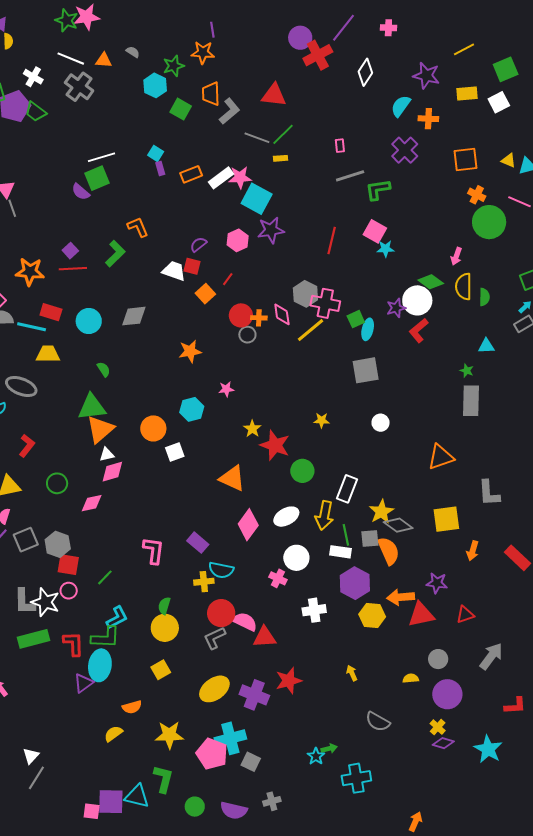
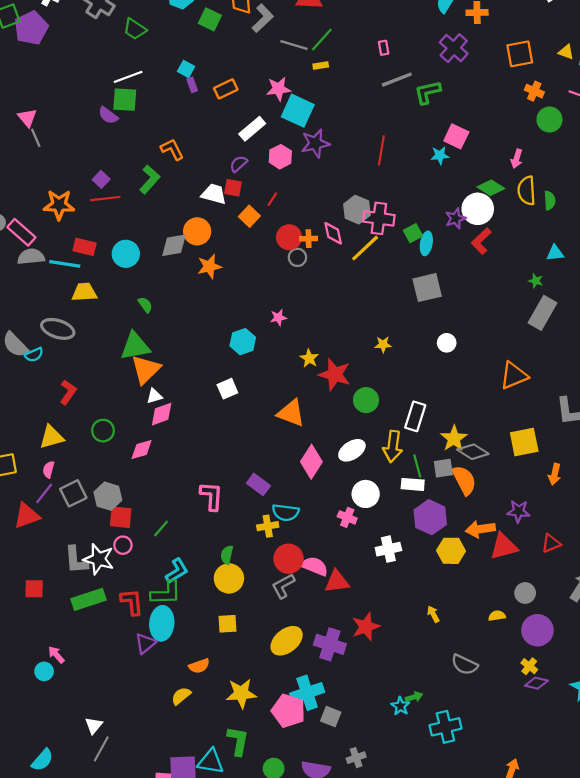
green trapezoid: (35, 112) -> (135, 29), moved
green square: (97, 178) -> (125, 100), turned 30
white rectangle: (221, 178) -> (252, 129), moved
green circle: (489, 222) -> (549, 120), size x0.7
pink square: (375, 231) -> (456, 136), moved
orange star: (190, 351) -> (209, 266), moved
gray rectangle: (471, 401) -> (542, 313), turned 32
orange circle: (153, 428) -> (197, 231), moved
yellow square: (161, 670) -> (228, 624), turned 30

